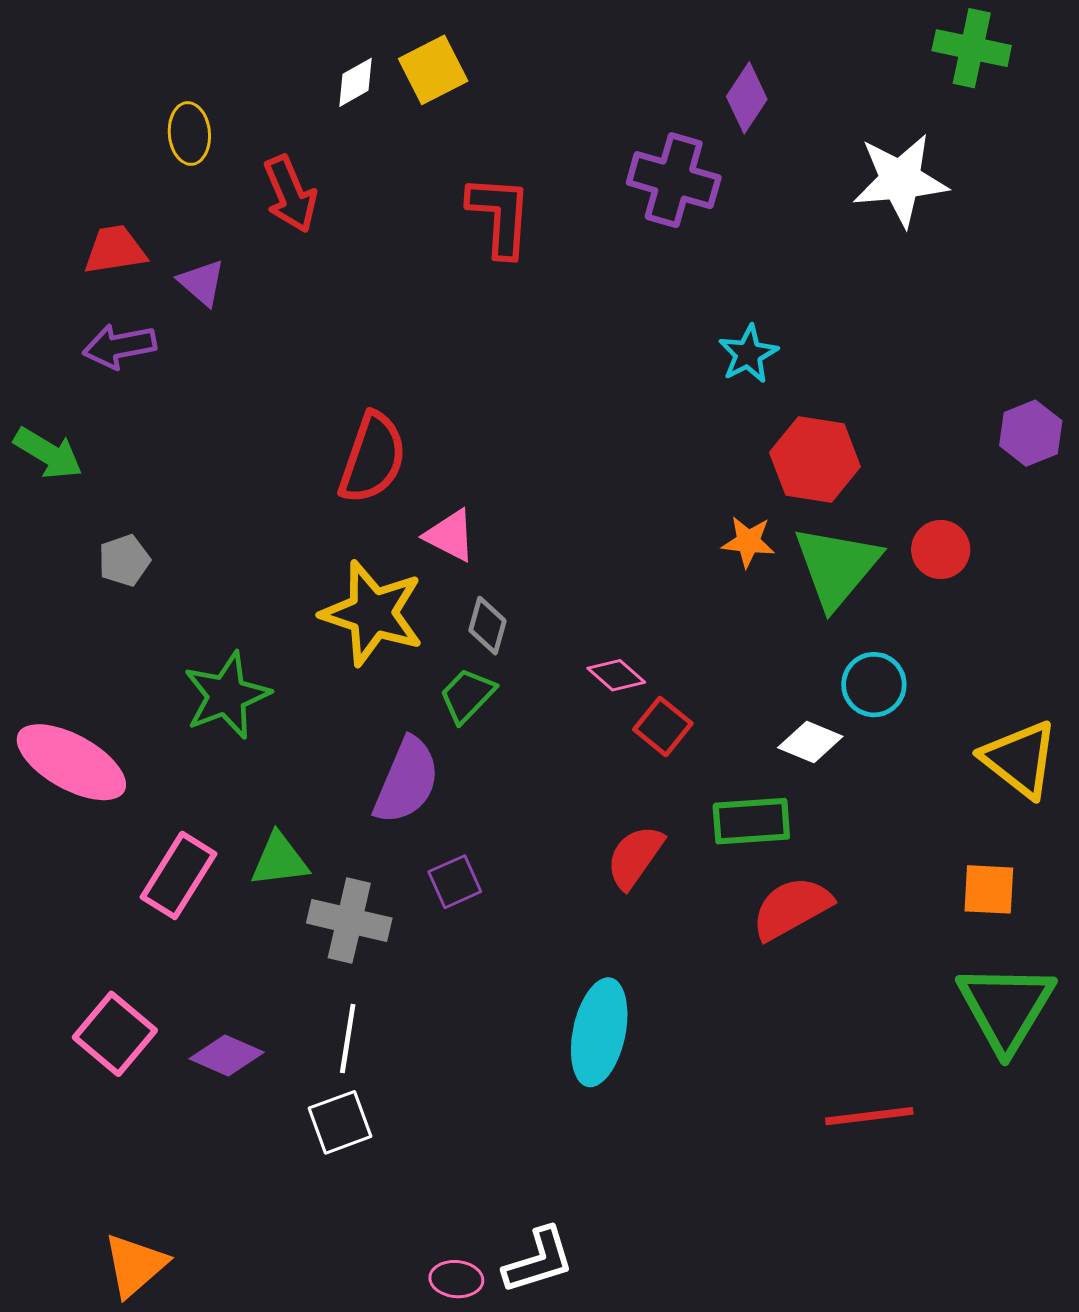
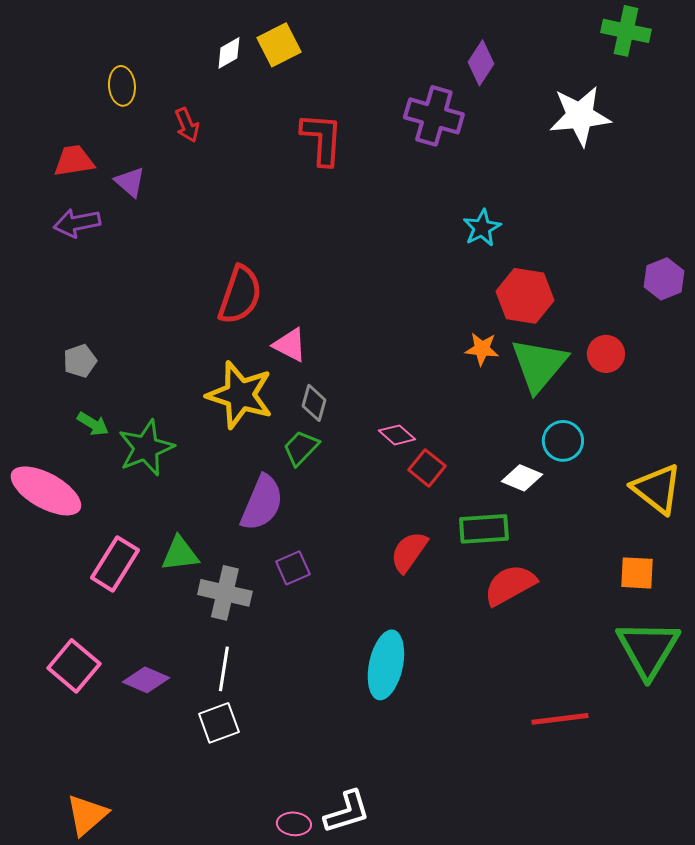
red arrow: (290, 194) -> (187, 125), size x0.7
green arrow: (48, 453) -> (93, 424), moved, size x0.7

